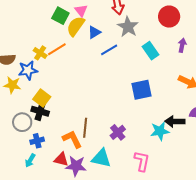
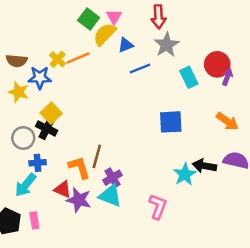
red circle: (169, 17) -> (217, 64), moved
cyan star: (160, 131) -> (185, 174), turned -30
purple cross: (118, 132) -> (112, 178), moved
cyan arrow: (30, 161) -> (26, 185), size x1.5

